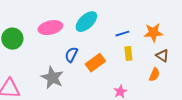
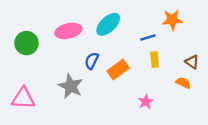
orange star: (153, 33) -> (172, 20), moved
orange semicircle: (154, 75) -> (183, 83), turned -88

